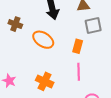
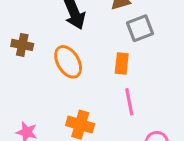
orange ellipse: (43, 40) -> (68, 62), turned 35

